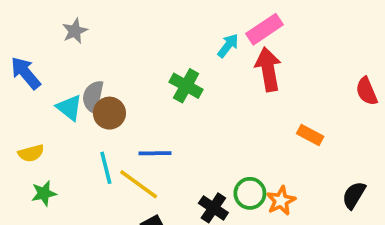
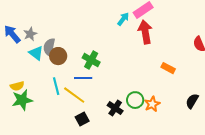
gray star: (75, 31) -> (30, 34), moved
green cross: (186, 86) -> (91, 60), moved
yellow semicircle: (31, 153) -> (17, 86), moved
green star: (44, 193) -> (22, 100), size x1.5

